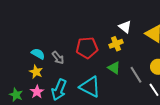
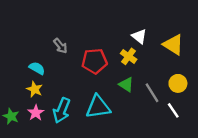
yellow cross: (116, 44) -> (129, 56), turned -32
gray arrow: (58, 58) -> (60, 46), moved
cyan triangle: (90, 87) -> (98, 107), turned -35

